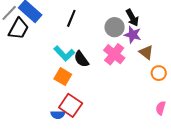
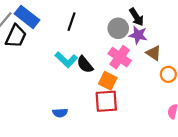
orange square: (63, 77) -> (108, 81), moved
red square: (71, 105) -> (106, 101), moved, turned -35
blue semicircle: (58, 115) -> (60, 113), moved

